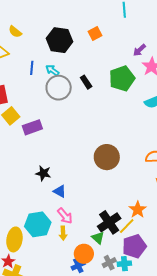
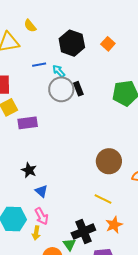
orange square: (95, 34) -> (108, 44), turned -32
blue line: (32, 68) -> (39, 65), turned 64
black rectangle: (86, 82) -> (78, 89), moved
brown circle: (107, 157) -> (109, 161), moved
yellow line: (127, 226) -> (103, 199), moved, turned 60

